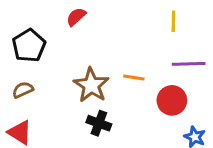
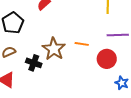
black cross: (99, 123) -> (34, 63), moved

